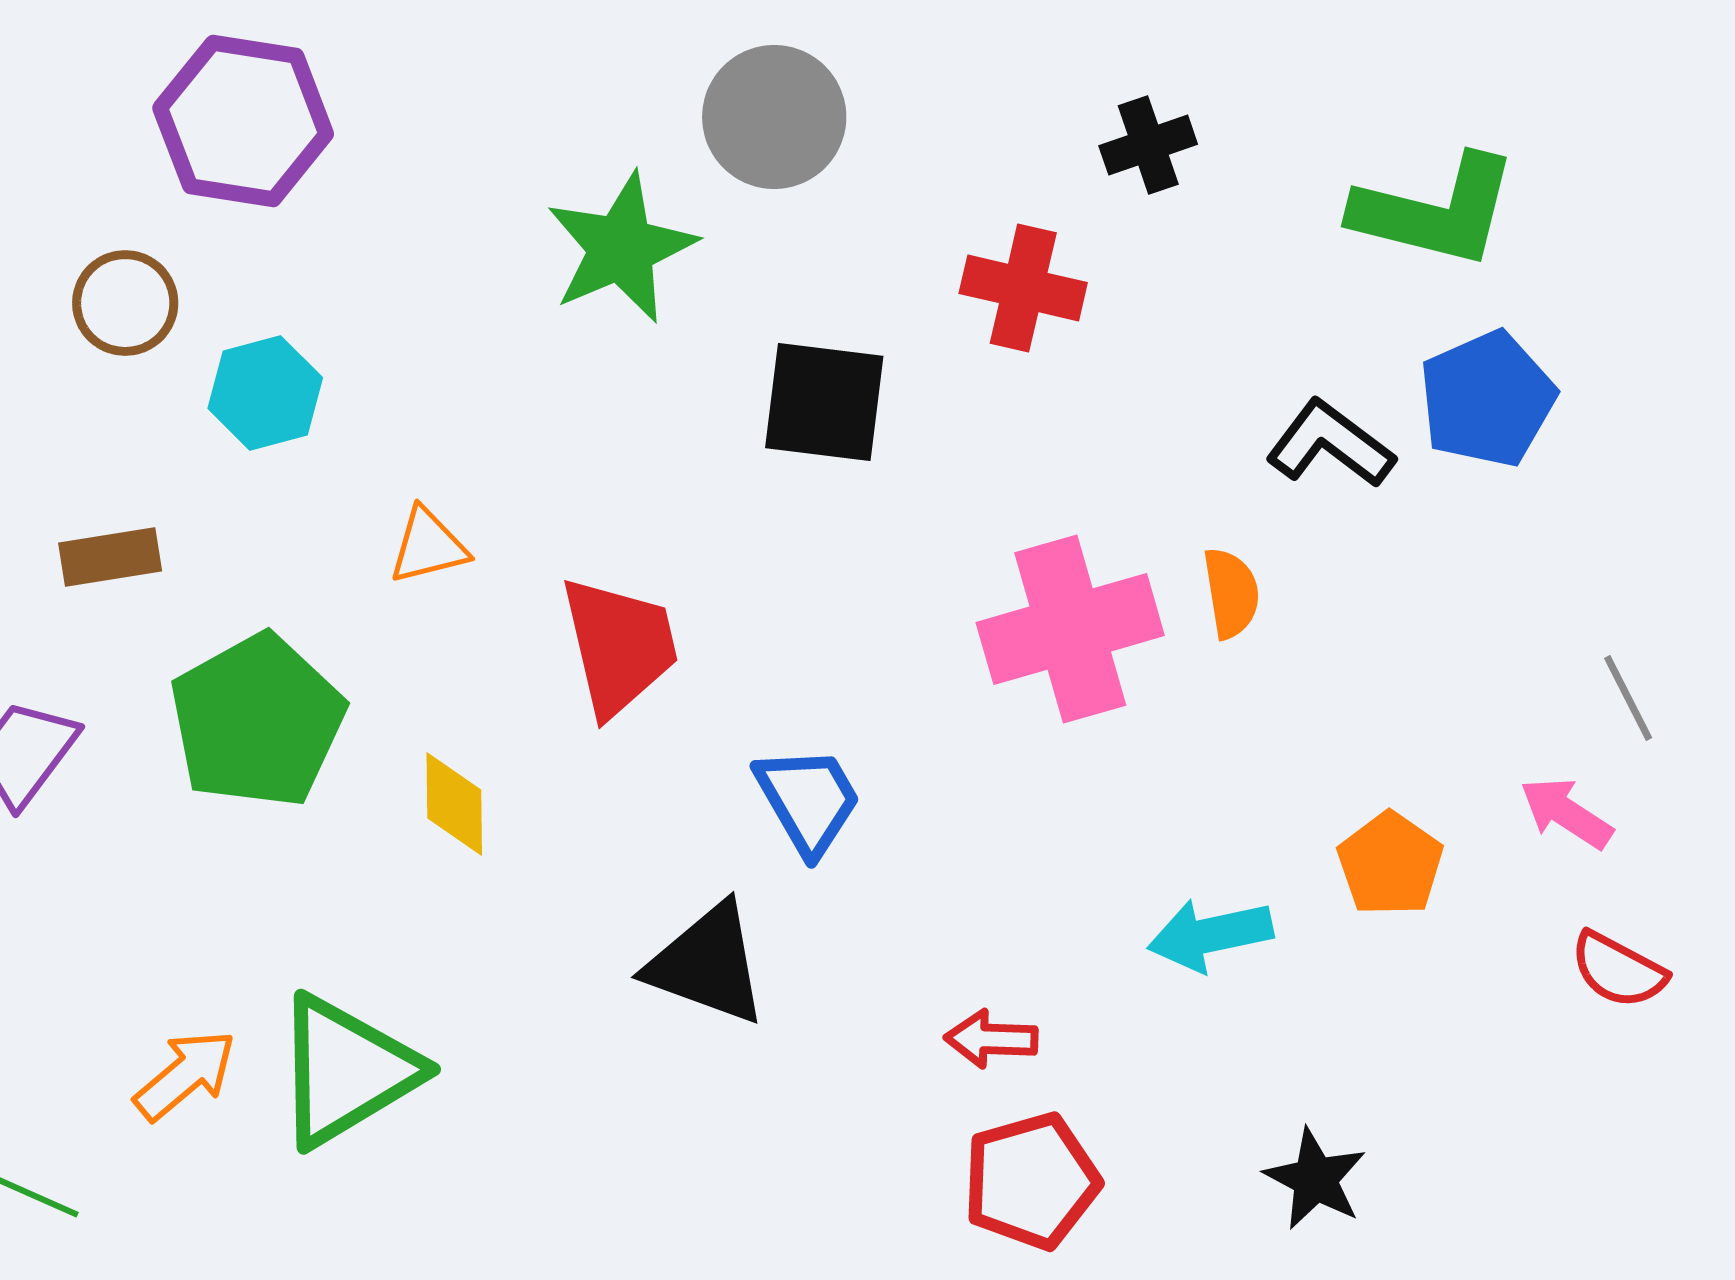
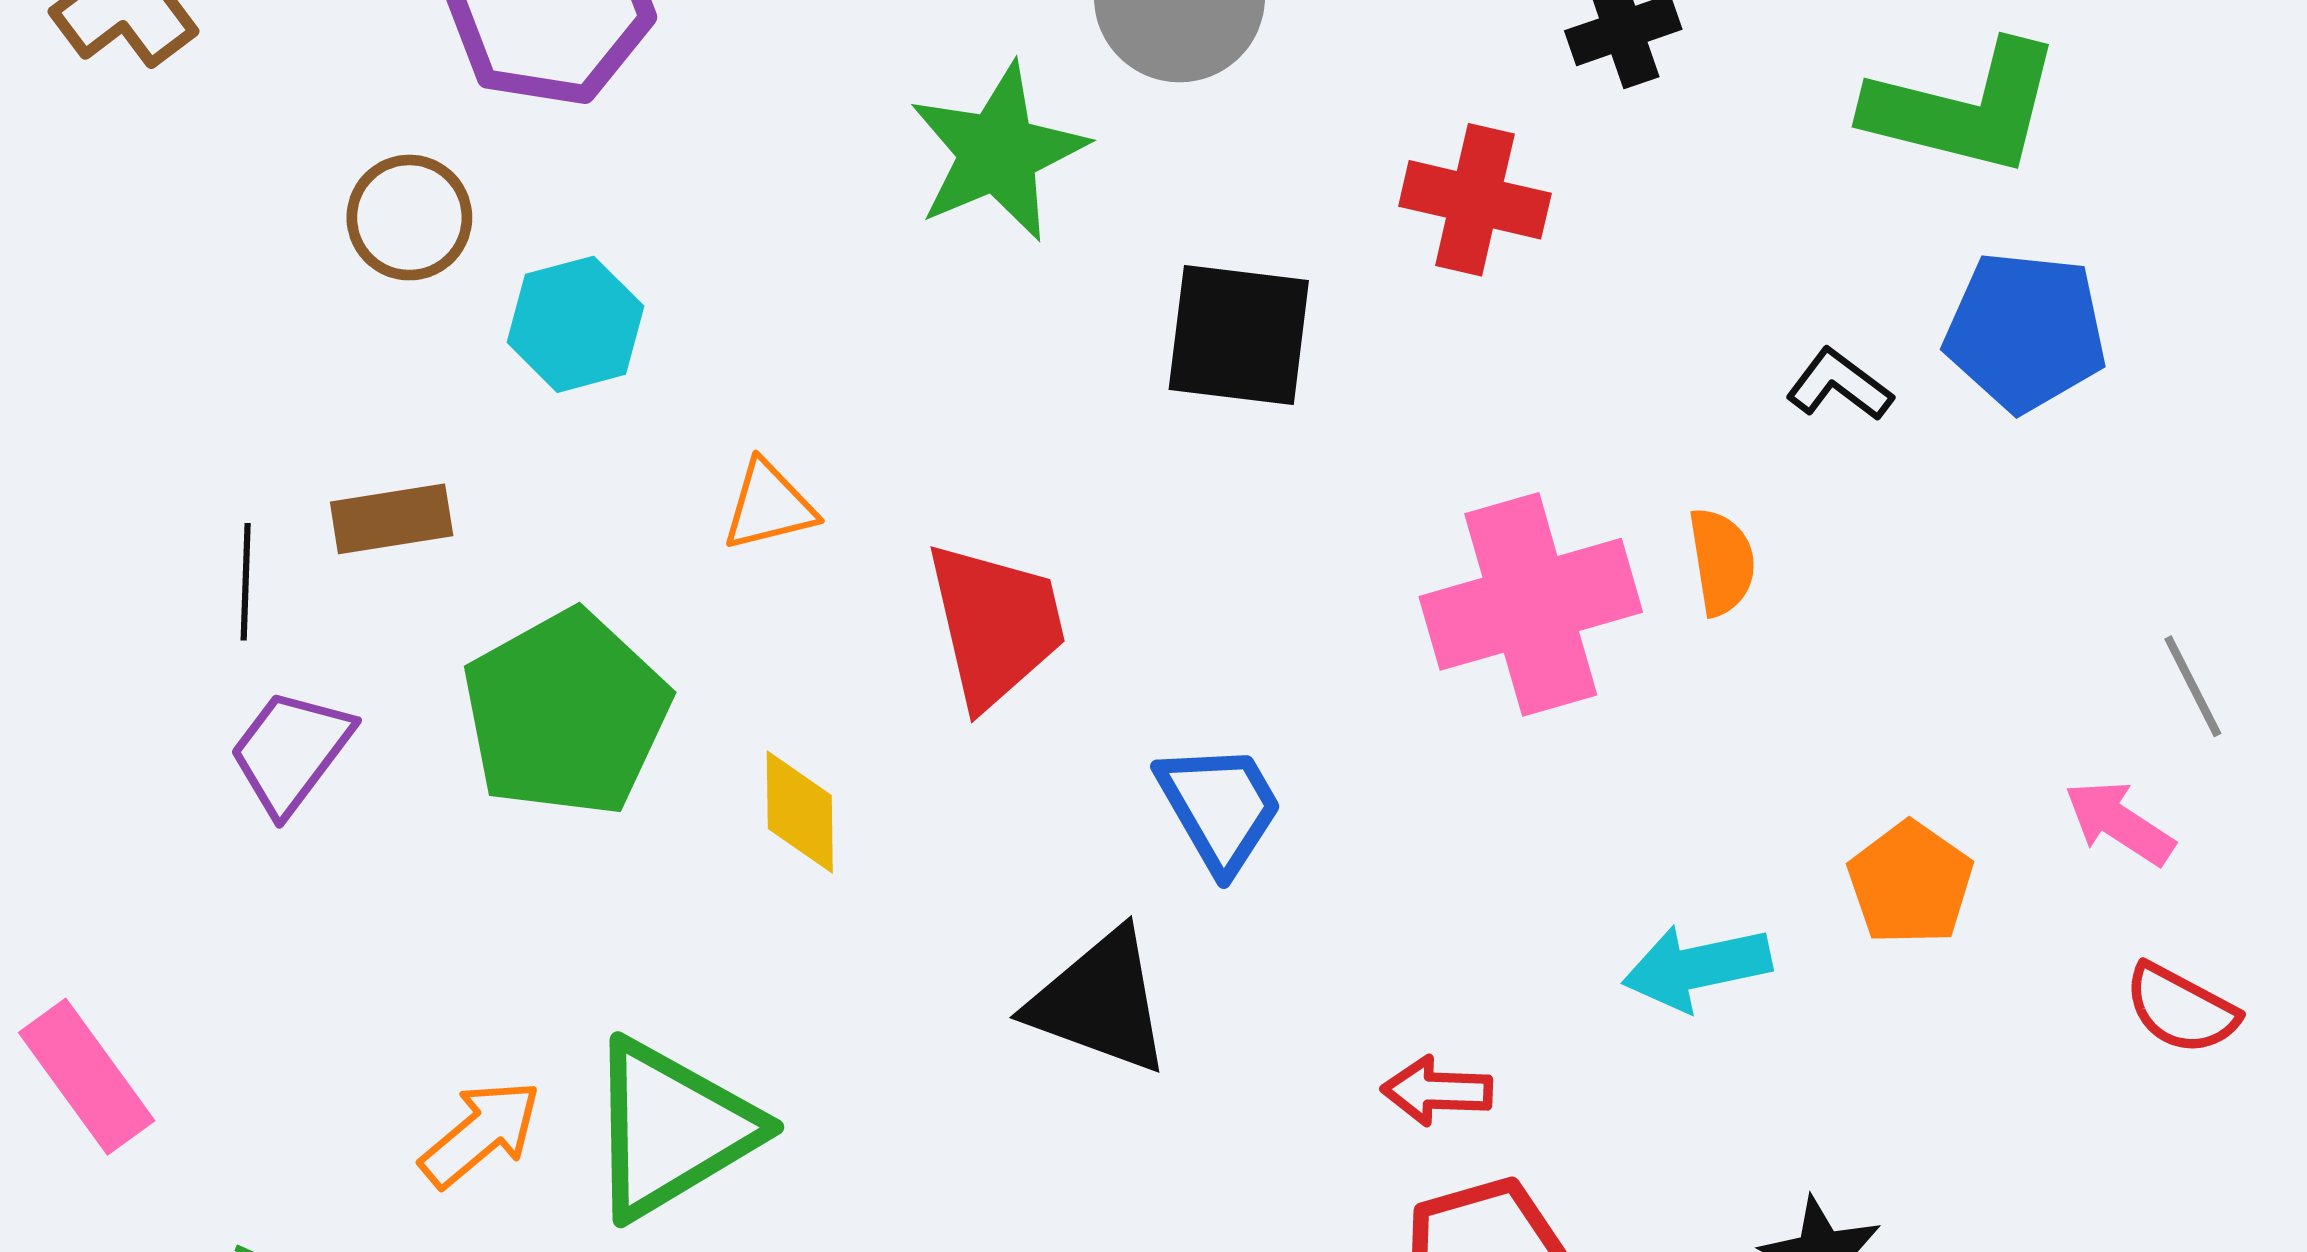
blue pentagon: (1487, 399) -> (2026, 331), turned 30
black L-shape: (1330, 444) -> (1839, 385), size x0.7

